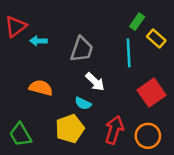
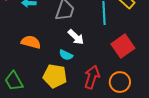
yellow pentagon: (70, 129) -> (55, 76), turned 30

